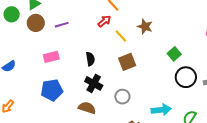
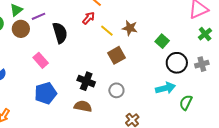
purple line: (62, 25) -> (39, 16), moved
brown star: (145, 27) -> (130, 28), moved
pink rectangle: (51, 57) -> (41, 60), turned 70
black semicircle: (90, 59) -> (60, 33), moved, size x1.5
cyan arrow: (161, 110) -> (165, 88), moved

